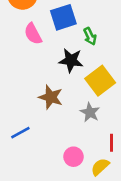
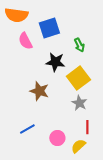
green arrow: (90, 36) -> (79, 45), moved
gray star: (90, 112) -> (79, 103), moved
blue line: (20, 133) -> (27, 129), moved

